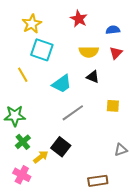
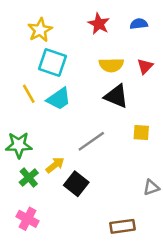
blue semicircle: (113, 30) -> (139, 24), moved
black triangle: (93, 77) -> (116, 96), size x1.5
cyan trapezoid: (62, 84) -> (59, 99), moved
yellow arrow: (41, 157) -> (55, 165), moved

